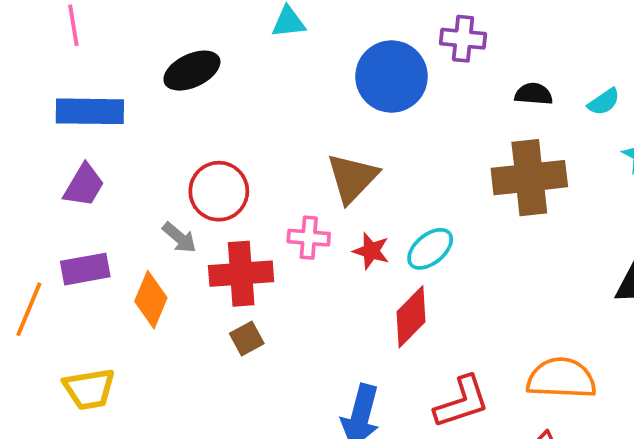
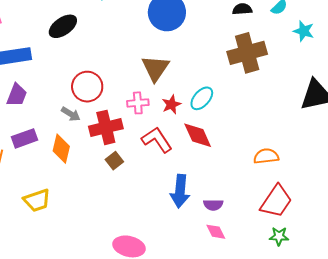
red star: (371, 251) -> (171, 104), turned -30
red diamond: (411, 317) -> (198, 135), turned -60
orange semicircle: (561, 378) -> (266, 156), moved, size x0.7
red L-shape: (462, 402) -> (157, 140), moved, turned -96

